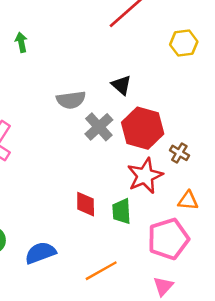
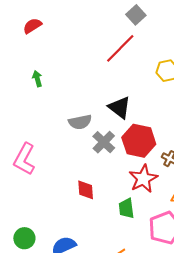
black triangle: (121, 85) -> (120, 107), size x1.4
red diamond: (86, 204) -> (86, 190), moved

